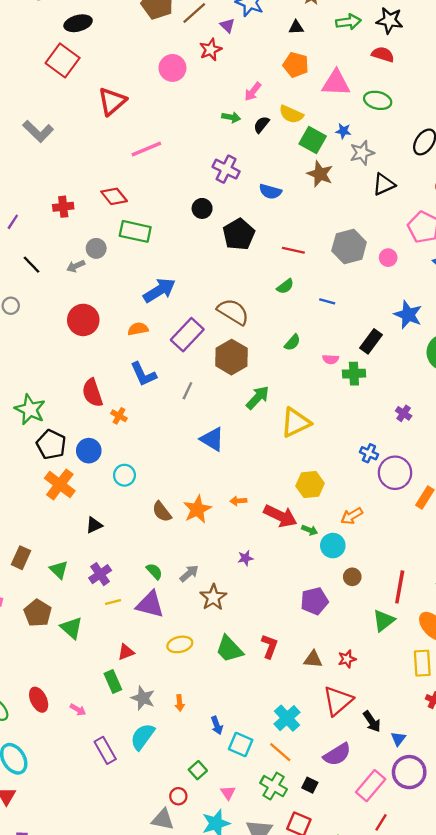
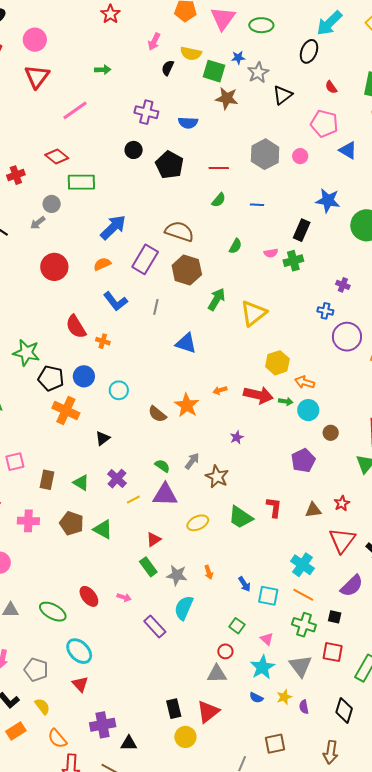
pink circle: (172, 68) -> (35, 40), moved
pink triangle: (336, 83) -> (223, 18), turned -44
green arrow: (231, 117) -> (103, 70), moved
blue cross: (369, 453) -> (325, 311), moved
orange arrow: (352, 516) -> (305, 382), moved, turned 60

